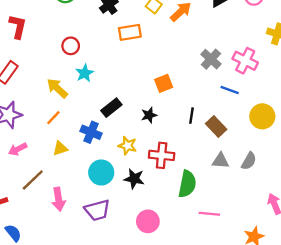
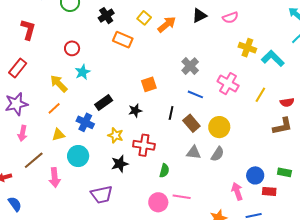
orange rectangle: (130, 32) -> (123, 40), turned 30
pink cross: (245, 61) -> (228, 84), moved
blue line: (230, 90) -> (195, 94), moved
yellow circle: (262, 116) -> (219, 127), moved
pink arrow: (18, 149) -> (22, 133), turned -56
cyan circle: (101, 172) -> (78, 156), moved
black star: (134, 179) -> (120, 164), turned -30
green semicircle: (187, 184) -> (164, 171), size x0.6
purple trapezoid: (97, 210) -> (102, 195), moved
pink circle: (148, 221) -> (158, 202), moved

